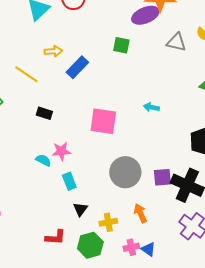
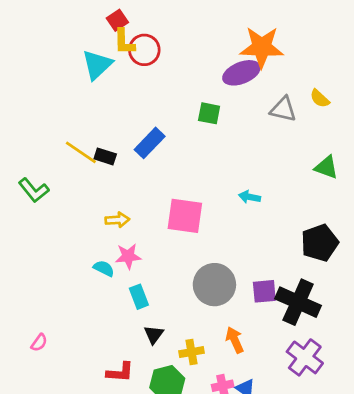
yellow arrow: (53, 51) -> (117, 220), moved
black rectangle: (44, 113) -> (105, 156), moved

